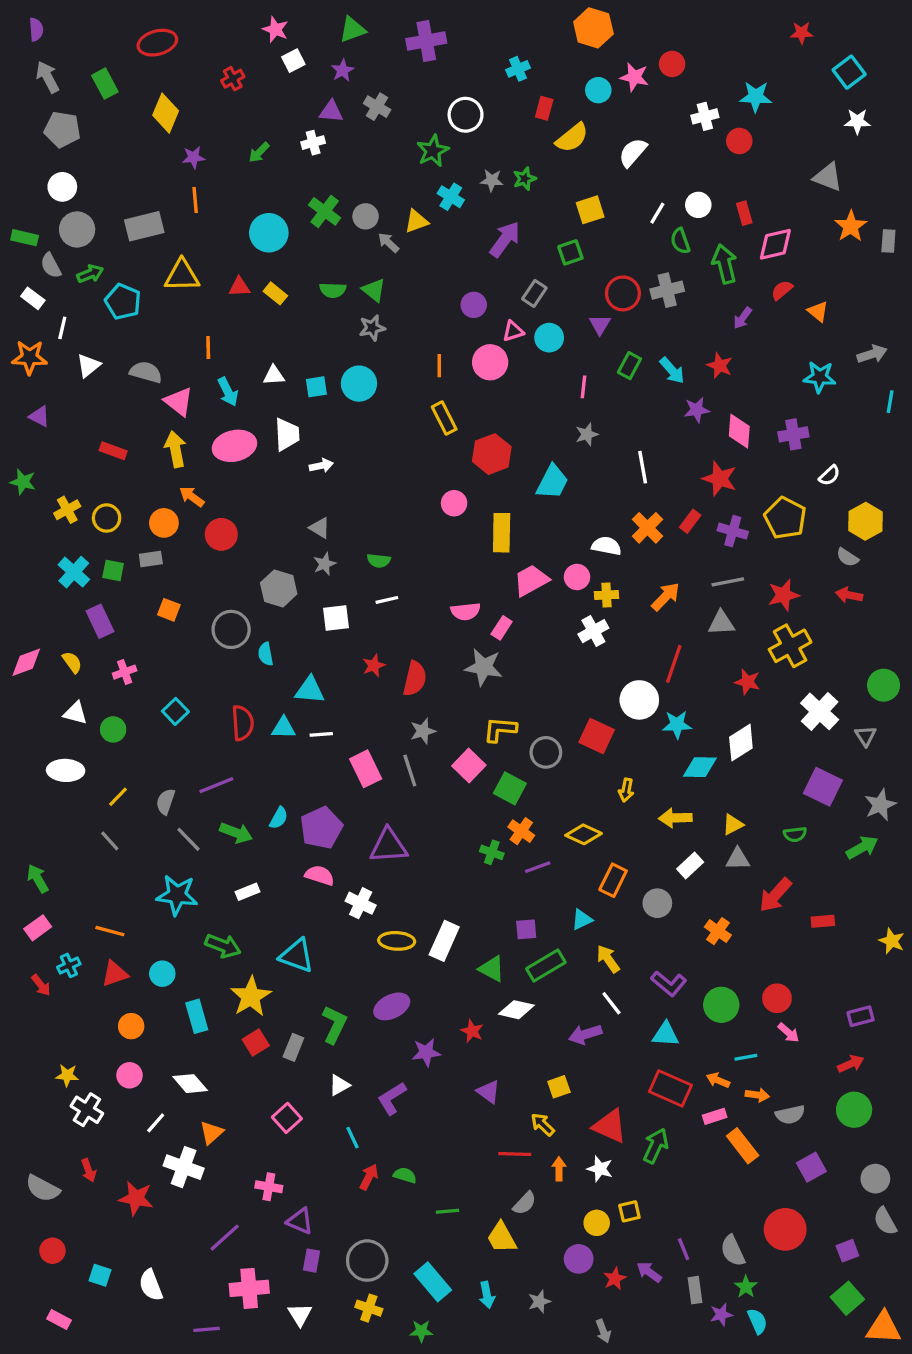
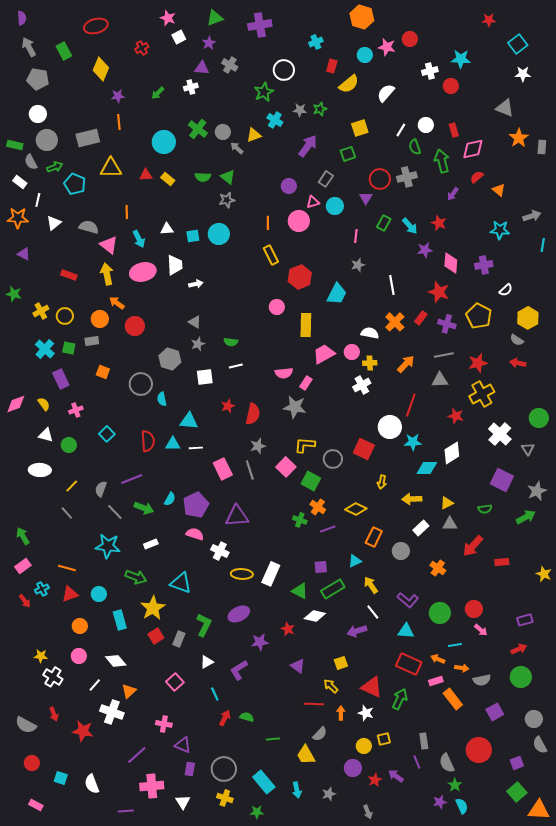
gray rectangle: (695, 1290) -> (424, 741), moved

